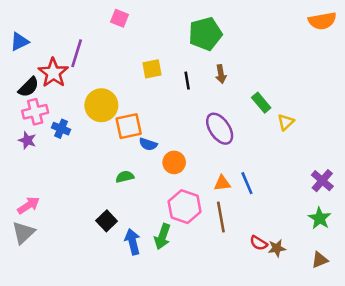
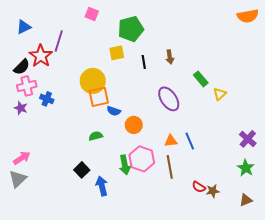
green pentagon: (205, 34) -> (131, 29), moved
blue triangle: (19, 42) -> (24, 27), moved
yellow circle: (101, 105) -> (93, 81), moved
green arrow: (162, 236) -> (125, 165), moved, turned -30

